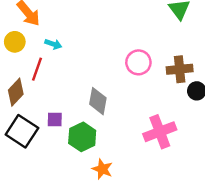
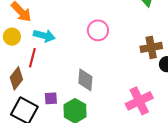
cyan arrow: (53, 44) -> (44, 36), size x1.5
pink circle: (138, 62) -> (98, 30), moved

